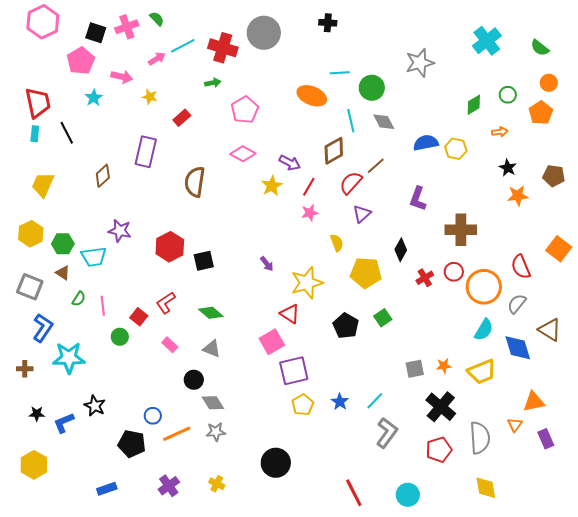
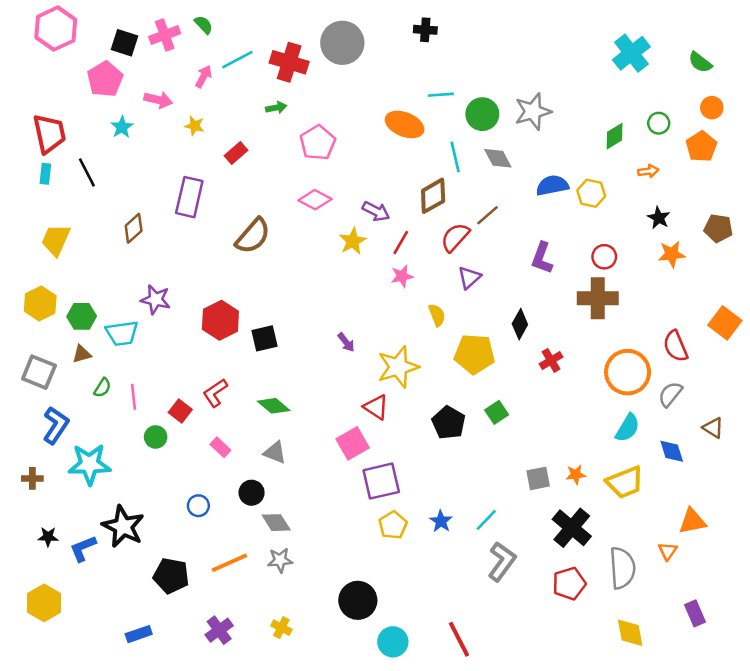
pink arrow: (157, 59) -> (204, 77), turned -30
gray star: (420, 63) -> (533, 112), moved
brown semicircle: (195, 182) -> (253, 236), turned -148
red circle: (454, 272) -> (604, 257), moved
brown triangle: (63, 273) -> (82, 354), turned -49
brown triangle: (550, 330) -> (713, 428), size x0.7
blue diamond: (518, 348) -> (672, 451), size x0.7
black star: (95, 406) -> (123, 526), size x1.5
blue circle: (153, 416) -> (198, 506), moved
purple rectangle: (546, 439) -> (695, 613), moved
cyan circle: (408, 495) -> (393, 642), moved

